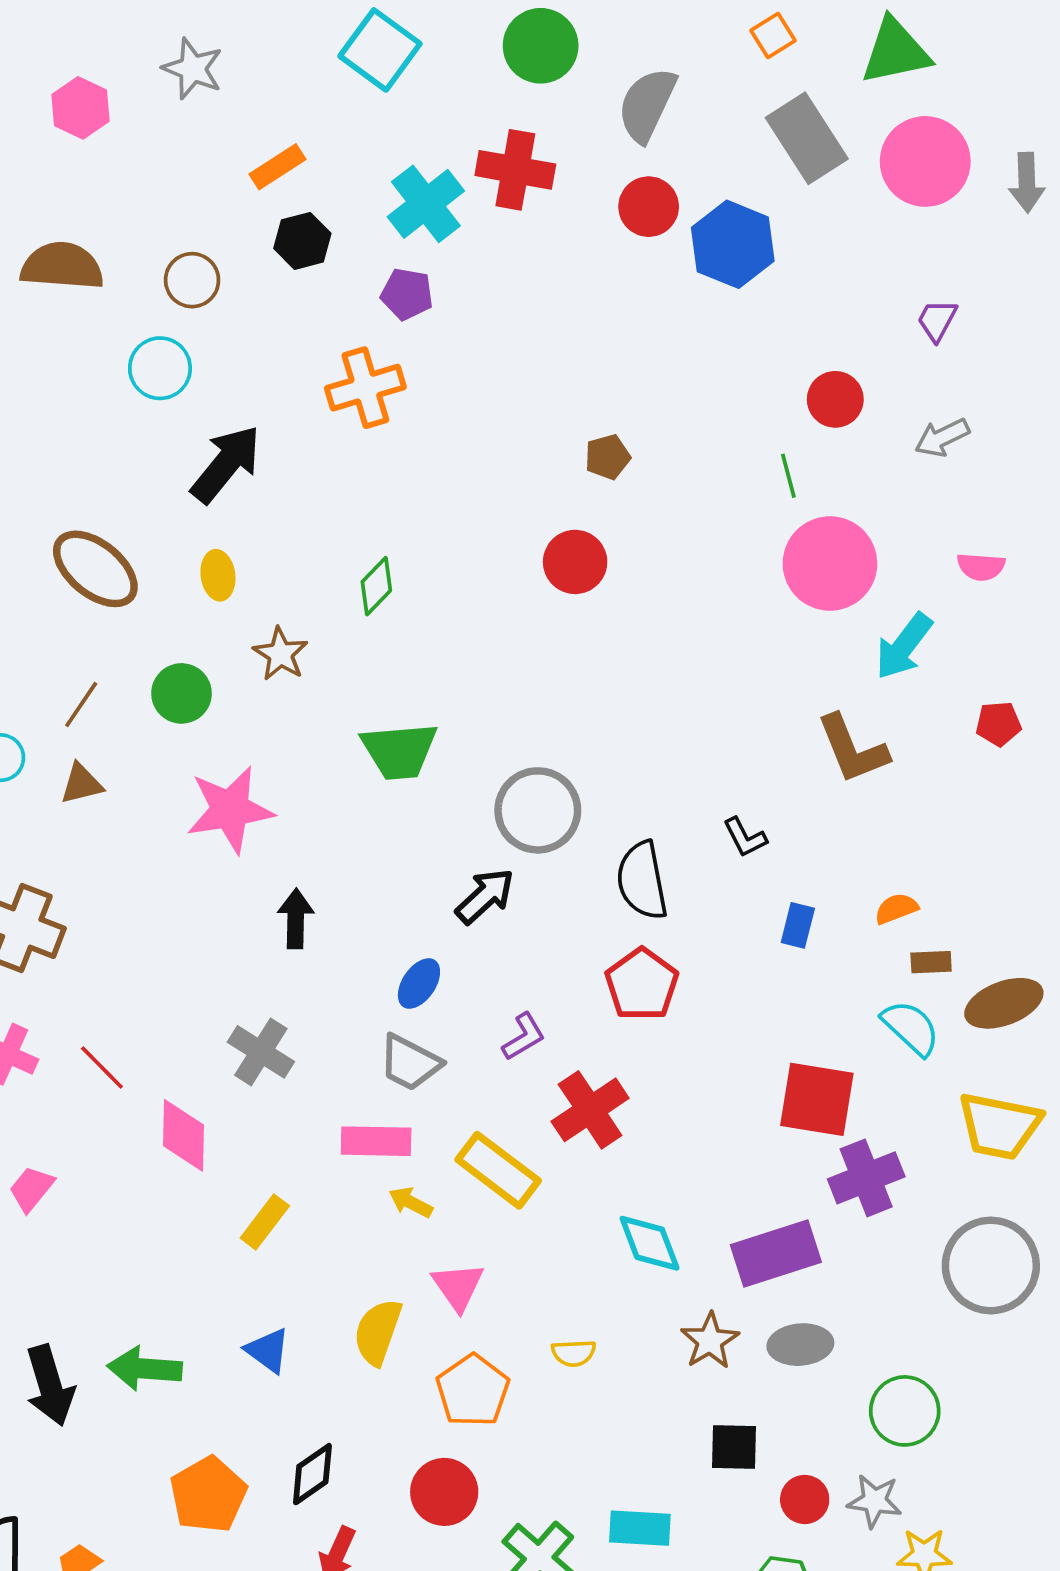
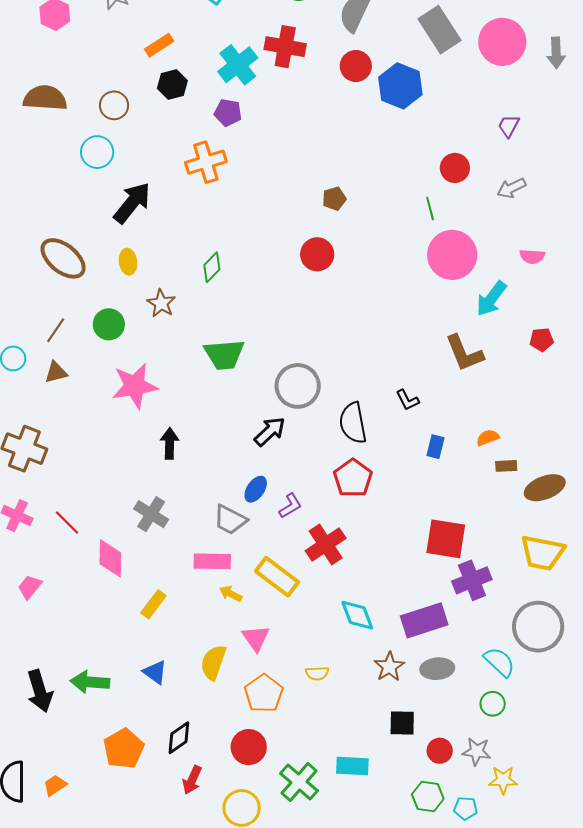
blue ellipse: (419, 984) -> (256, 489), moved
cyan semicircle: (911, 1028) -> (499, 662), moved
green circle: (905, 1411) -> (493, 704), size x0.7

